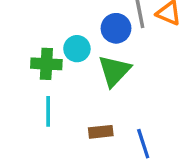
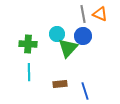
blue circle: (116, 28) -> (83, 36), moved
cyan circle: (77, 49) -> (57, 34), moved

